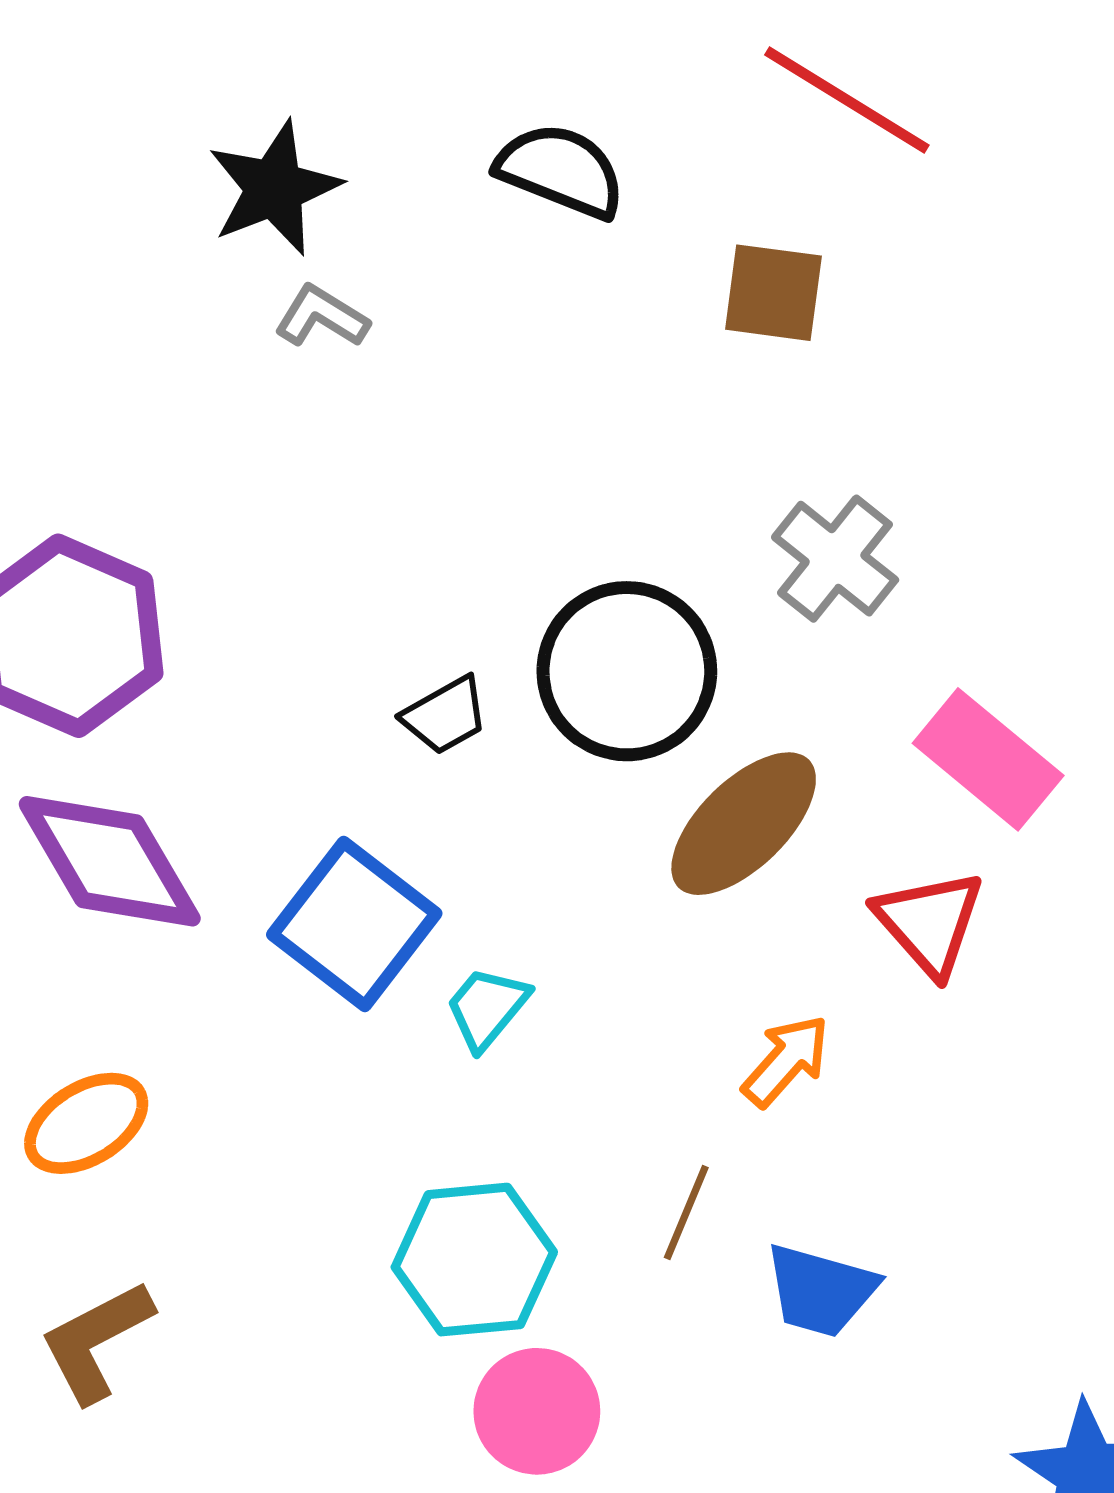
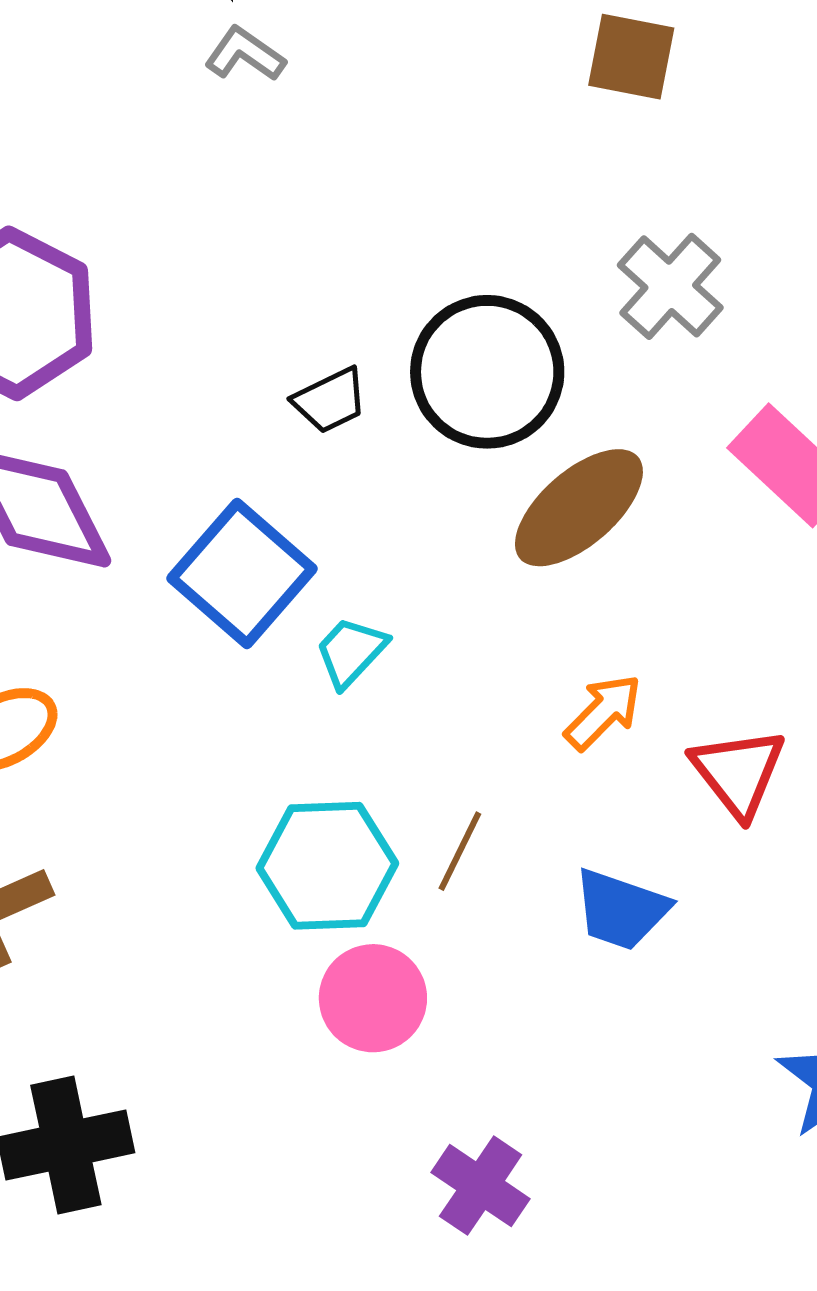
red triangle: (929, 923) -> (738, 772), moved
brown line: (686, 1213) -> (460, 851), moved

